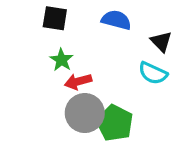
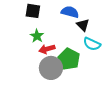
black triangle: (161, 42) -> (83, 25), moved
green pentagon: (115, 123) -> (69, 59), moved

